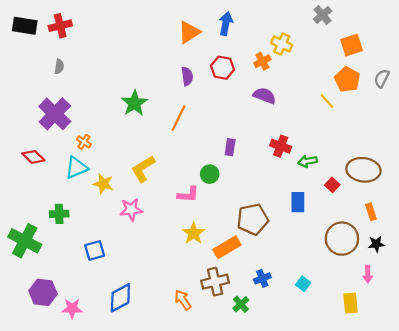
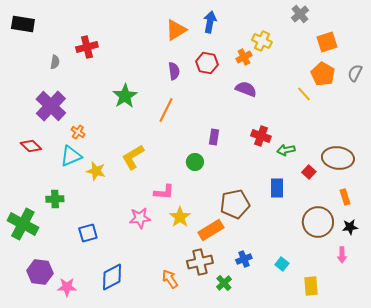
red cross: (60, 26) -> (87, 47), moved
pink L-shape: (188, 195) -> (164, 192), moved
pink star: (131, 210) -> (140, 218), moved
yellow rectangle: (351, 303) -> (311, 286), moved

